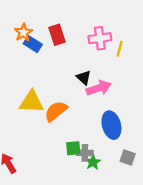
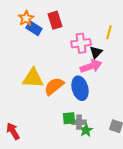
pink cross: (100, 38) -> (81, 43), moved
black triangle: (84, 78) -> (96, 52), moved, turned 32
blue ellipse: (111, 125) -> (80, 88), moved

